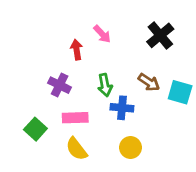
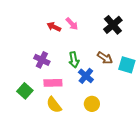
red arrow: (77, 50) -> (54, 27), moved, turned -56
blue cross: (122, 108) -> (86, 76), turned 35

